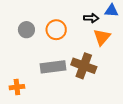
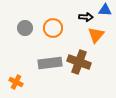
orange cross: (17, 87) -> (16, 82), turned 32

